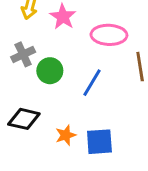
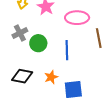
blue line: (92, 83) -> (67, 50), turned -30
orange star: (66, 135) -> (51, 77), moved

